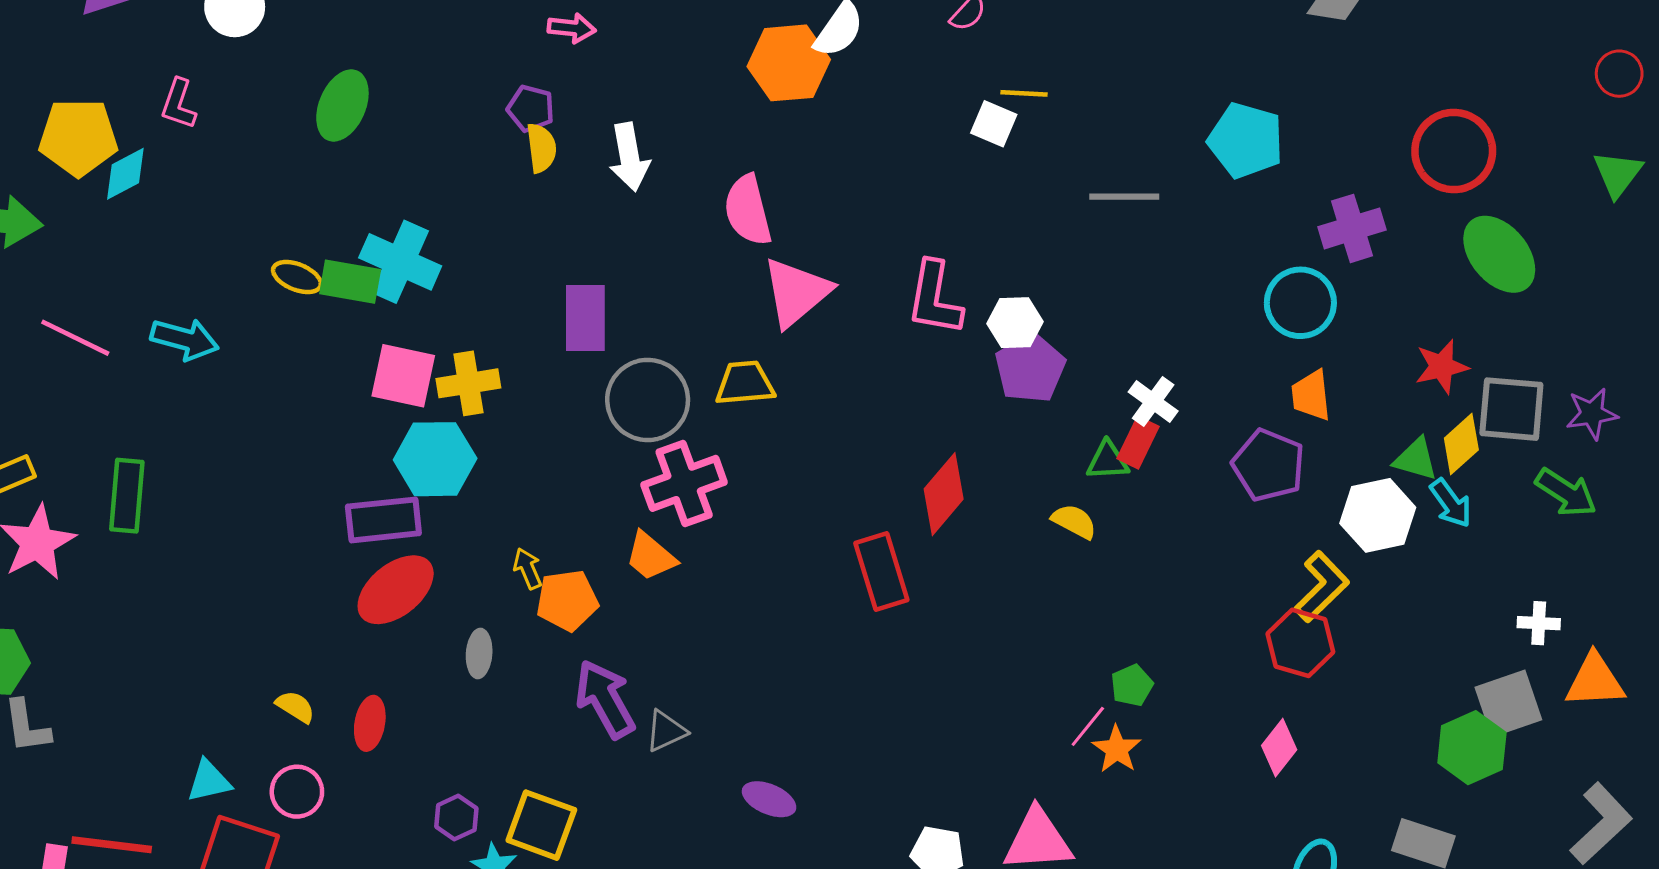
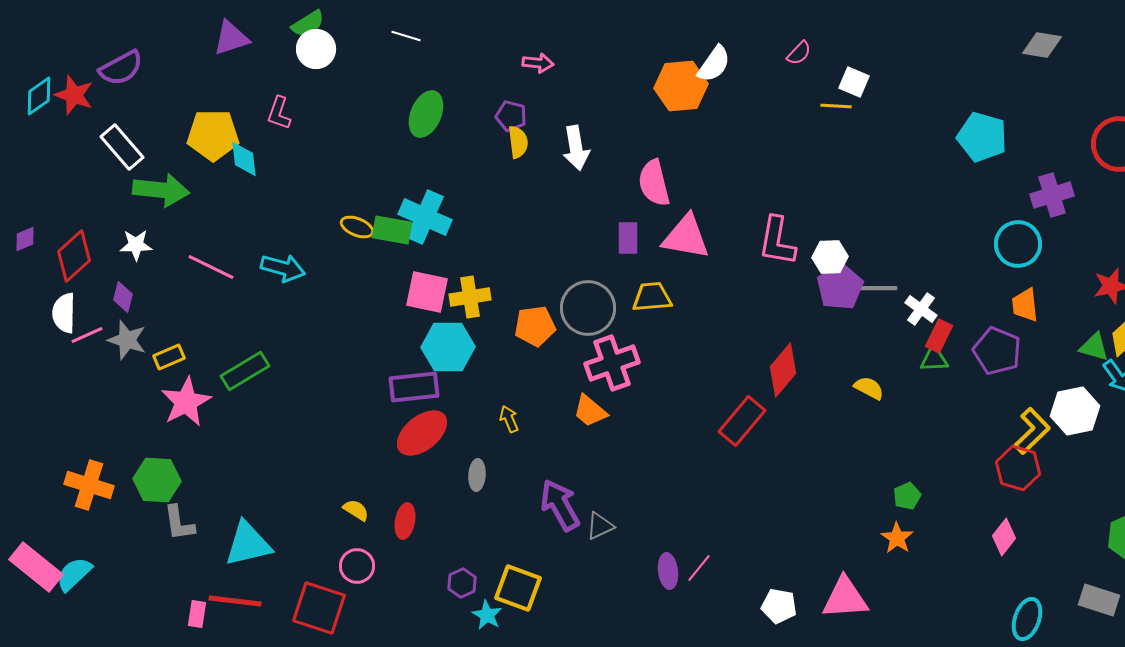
green ellipse: (342, 105) -> (426, 114), moved
white square: (994, 124) -> (854, 82), moved
cyan diamond: (125, 174) -> (244, 159), turned -69
gray line: (1124, 197) -> (874, 288), moved
pink triangle: (796, 292) -> (686, 237), turned 50
purple rectangle: (585, 318) -> (628, 238), moved, size x0.7
red rectangle: (1138, 442) -> (939, 336), moved
green triangle: (1108, 461) -> (934, 359), moved
green rectangle: (127, 496) -> (245, 371), turned 54
white hexagon: (1378, 515) -> (1075, 411), moved
red rectangle: (881, 572) -> (742, 421), turned 57
orange pentagon: (567, 600) -> (535, 326), moved
pink line: (1088, 726) -> (699, 568), moved
cyan triangle: (209, 781) -> (248, 544), moved, size x1.6
purple ellipse: (769, 799) -> (668, 571), turned 60

